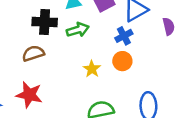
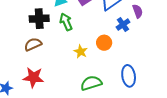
green arrow: (78, 30) -> (66, 22), turned -90
blue cross: (124, 36) -> (123, 25), moved

